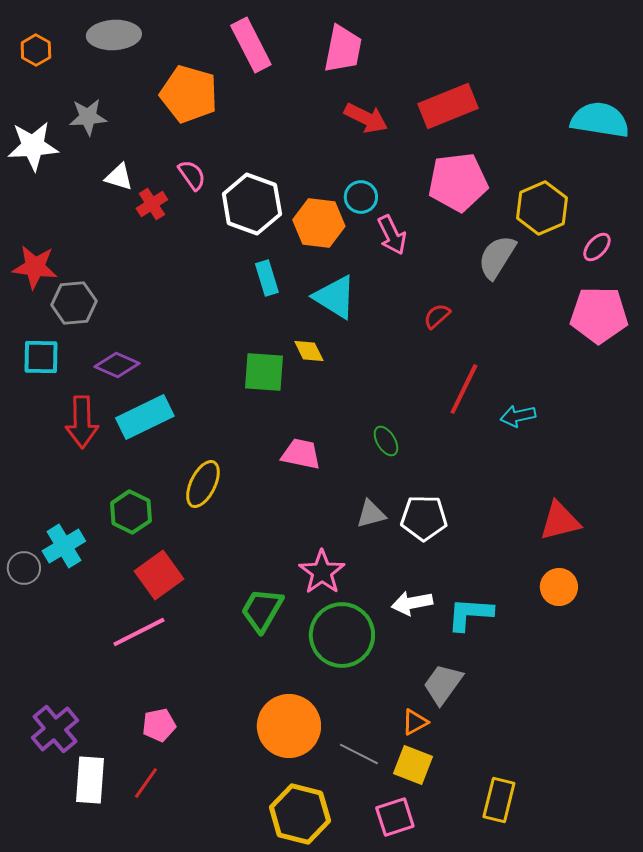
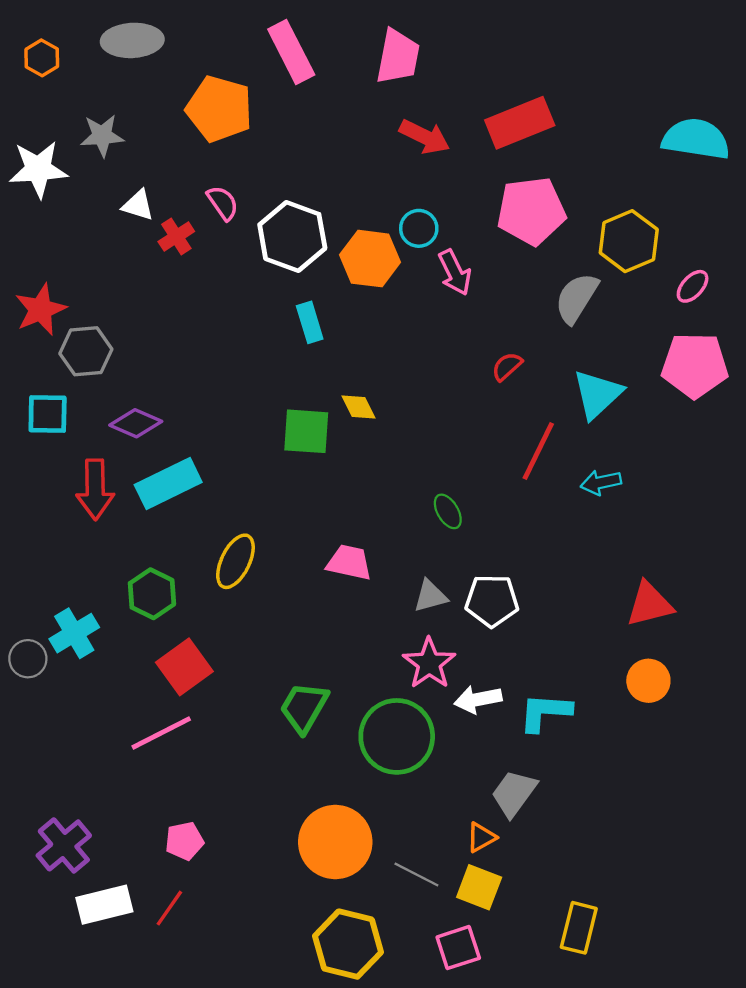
red star: (35, 267) -> (41, 310), turned -30
cyan triangle: (335, 297) -> (597, 394), moved, turned 45
pink trapezoid: (301, 454) -> (349, 562), moved
pink star: (322, 572) -> (429, 663), moved
white rectangle: (90, 780) -> (104, 905), turned 72

